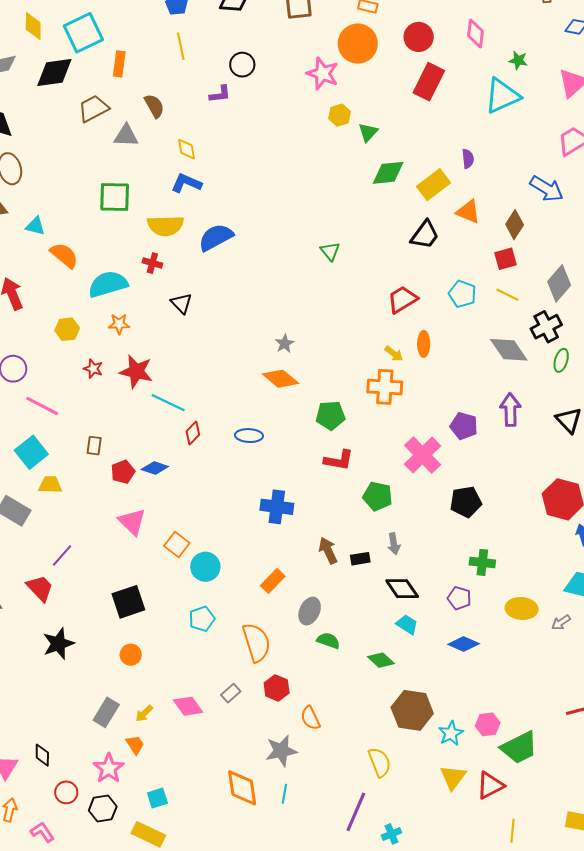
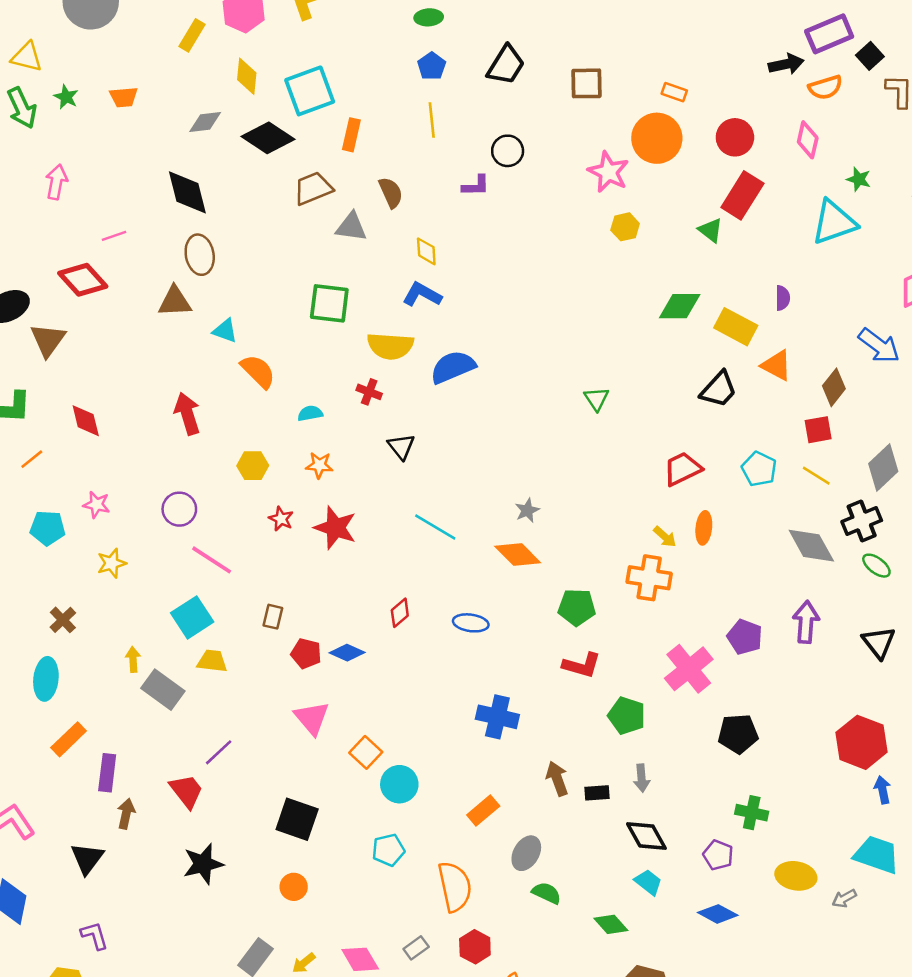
black diamond: (54, 73) -> (268, 138), turned 36
green triangle: (368, 132) -> (711, 230), moved, turned -40
yellow rectangle: (433, 185) -> (736, 327), turned 60
cyan semicircle: (108, 284) -> (310, 413), size x0.5
green ellipse: (561, 360) -> (876, 566), turned -75
cyan line: (168, 403) -> (435, 527), moved
red pentagon: (123, 472) -> (306, 654), turned 30
black square: (128, 602) -> (297, 819), turned 32

